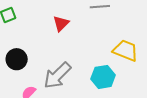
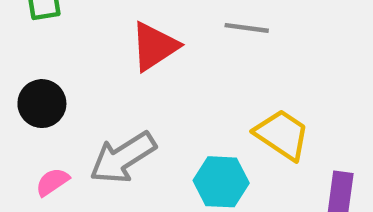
red triangle: (61, 23) -> (154, 46), size x1.4

